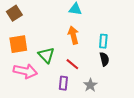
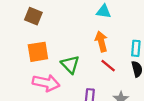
brown square: (14, 13) -> (33, 16), turned -35
red line: (72, 64) -> (108, 66), moved

